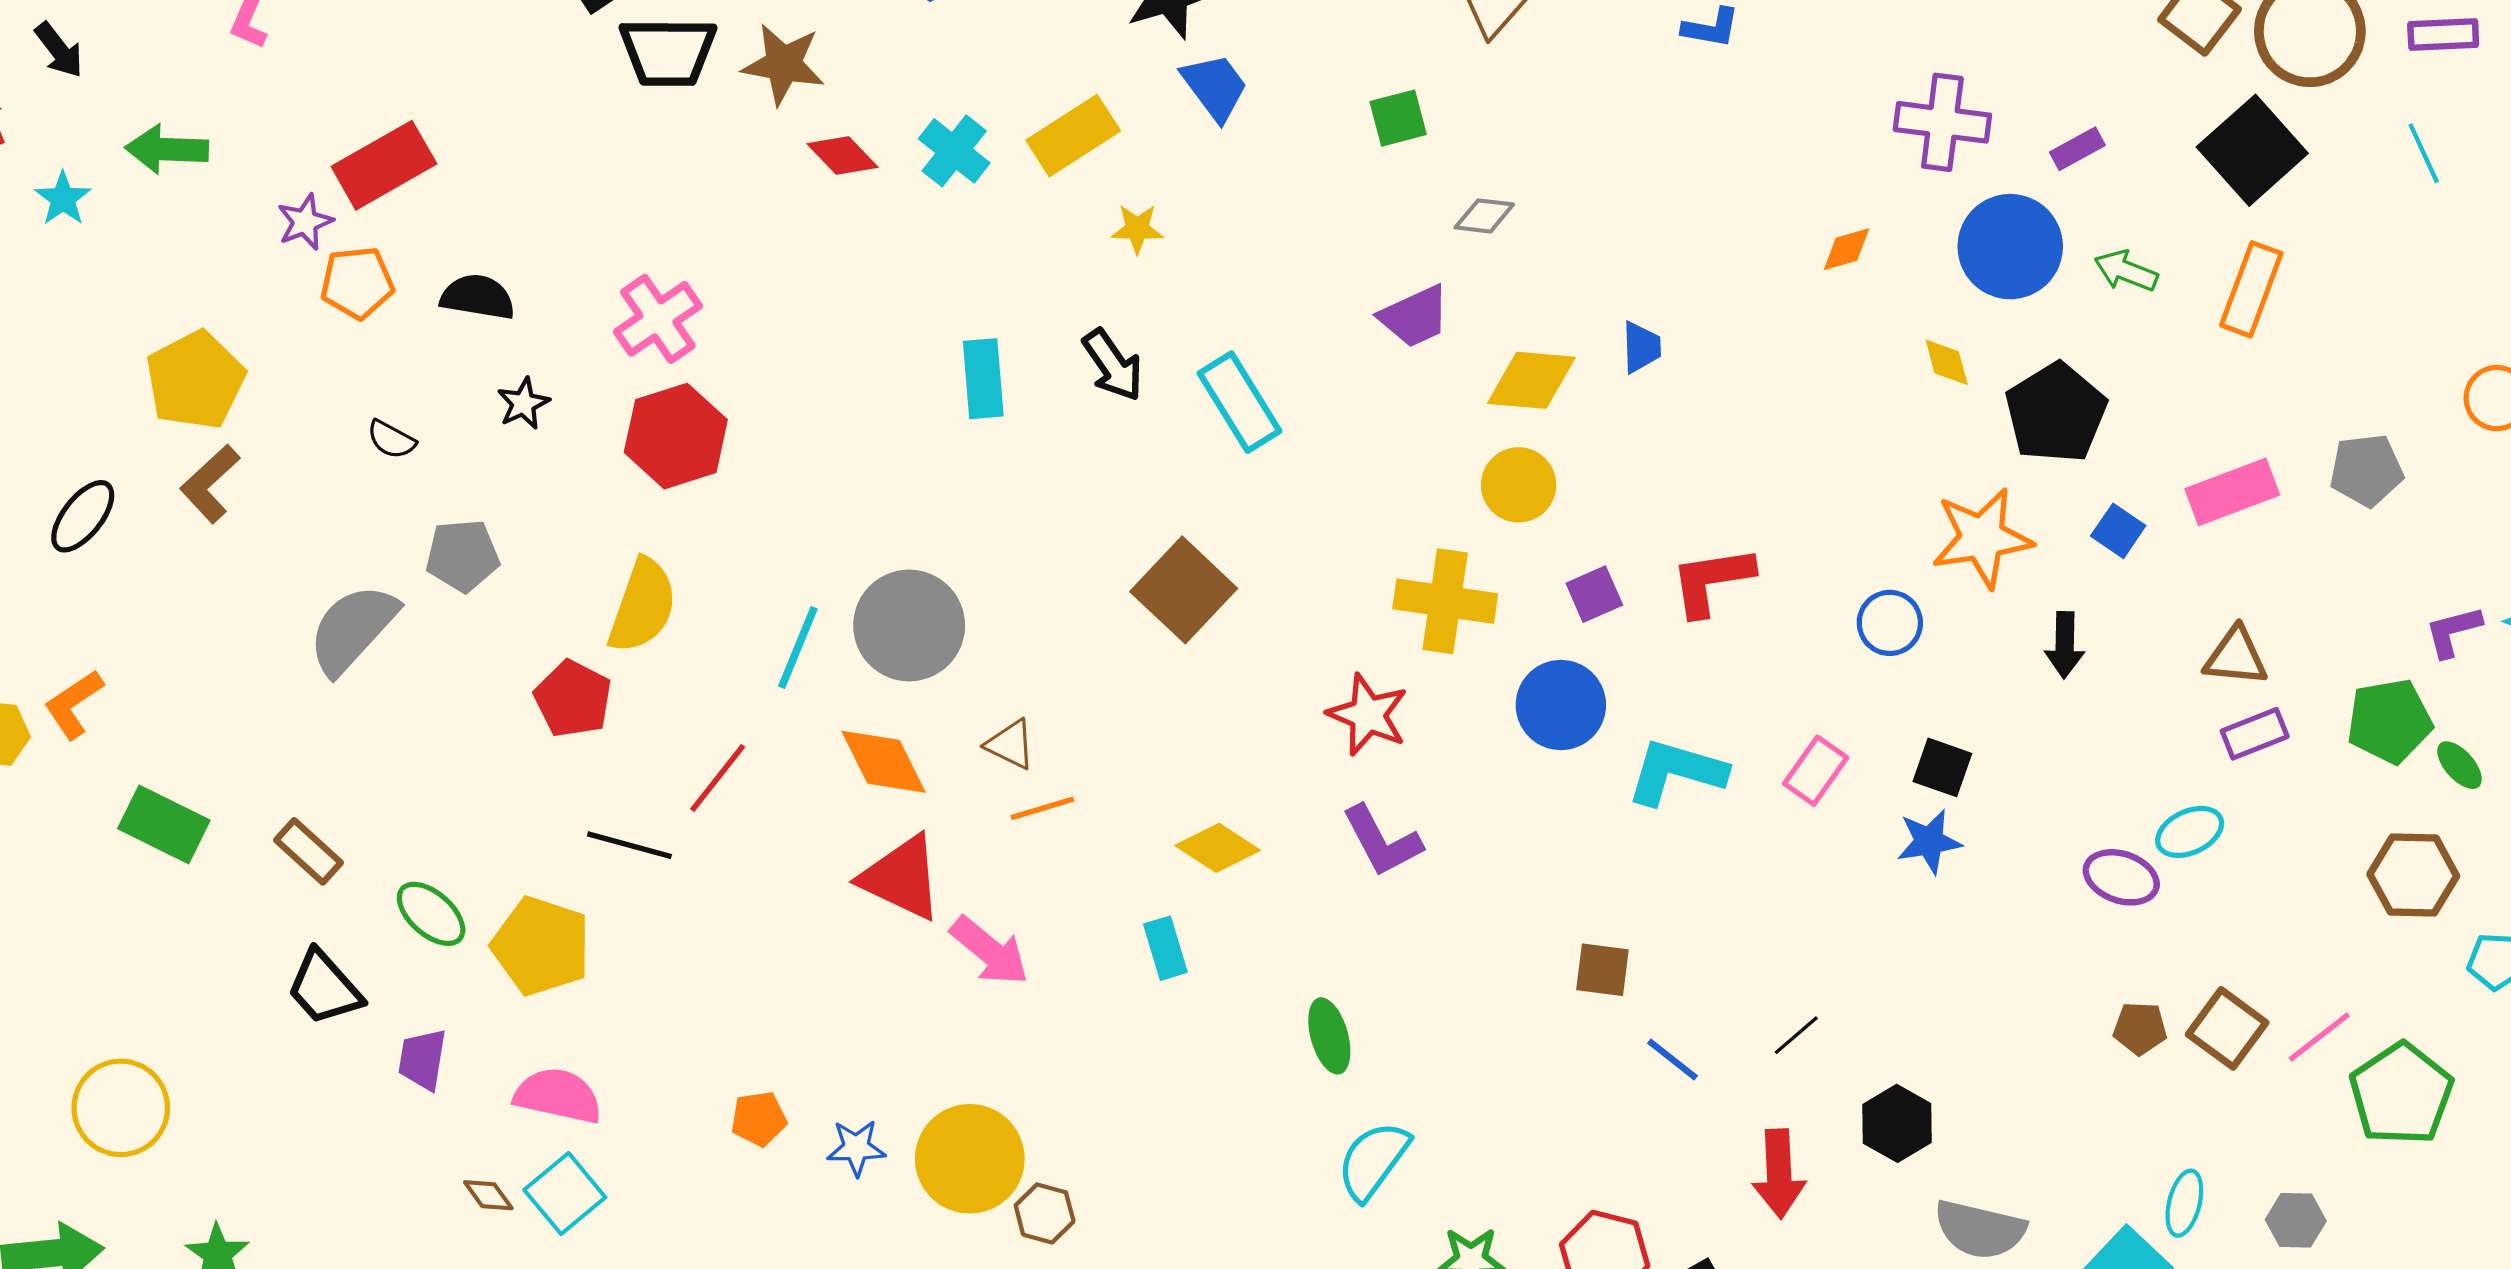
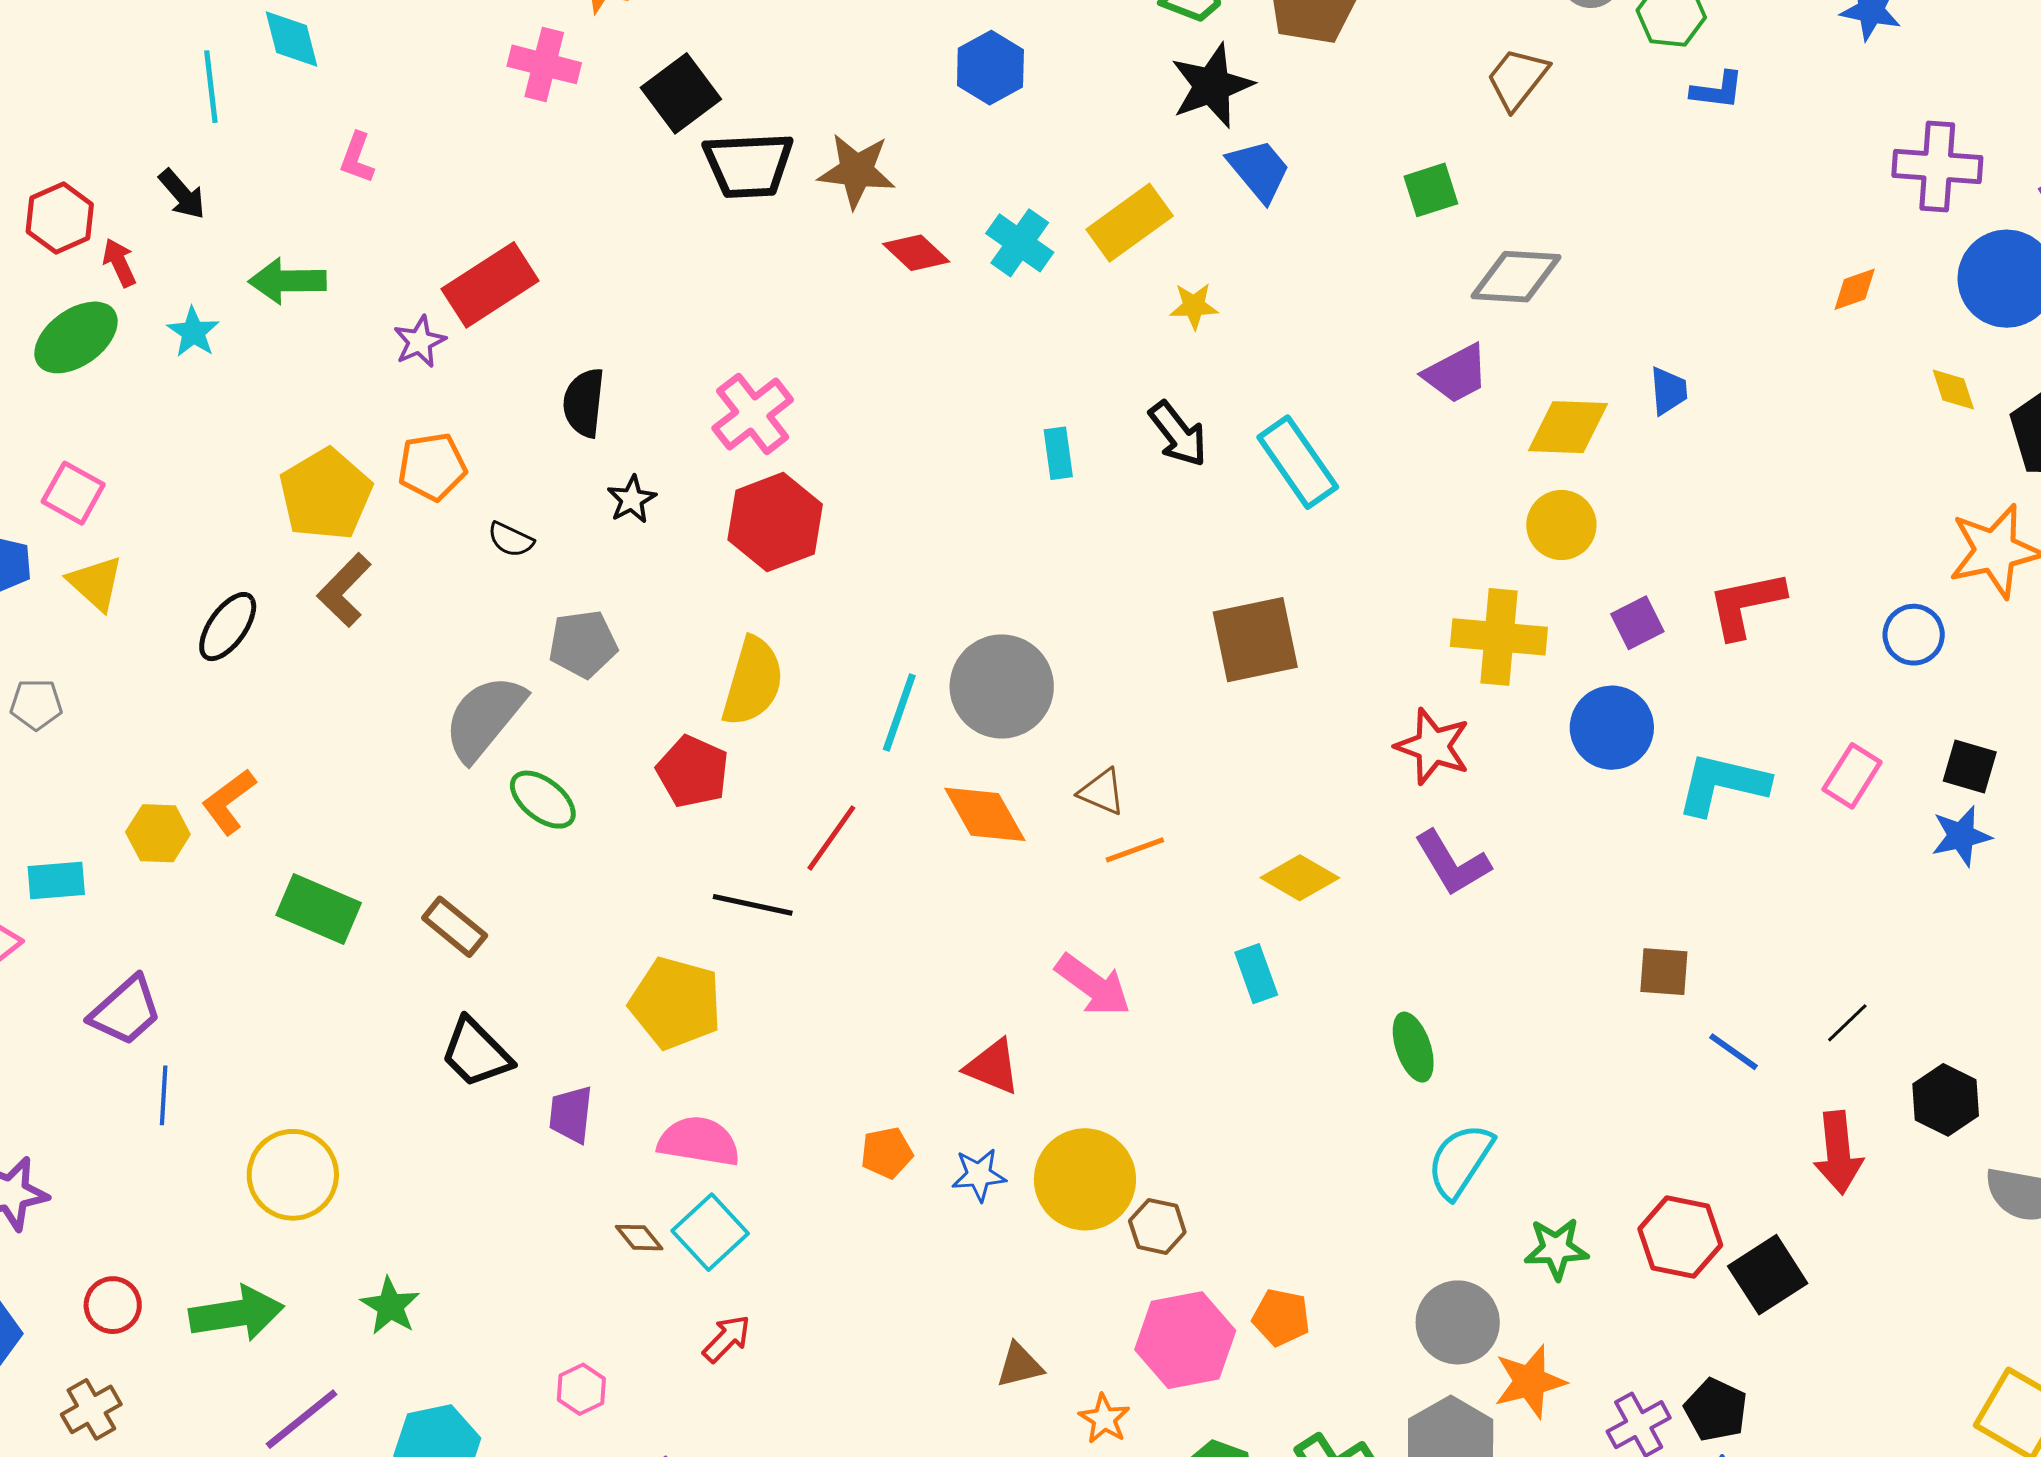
gray diamond: (1484, 216) -> (1516, 277), size x1.6
orange pentagon: (357, 283) -> (432, 467), moved
black semicircle: (478, 297) -> (584, 403), turned -90
cyan rectangle: (983, 379) -> (1058, 453), size x0.7
brown square: (1184, 590) -> (1255, 640), turned 38
red triangle: (902, 878) -> (993, 1067), moved, size x0.7
green ellipse: (431, 914) -> (543, 800), moved

